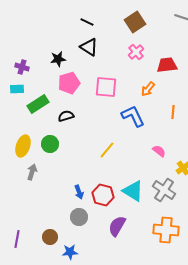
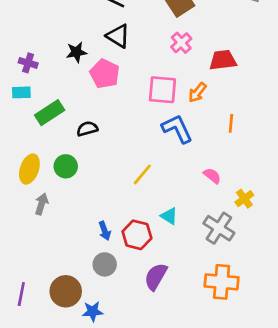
pink pentagon: (69, 83) -> (105, 74), moved, turned -30
pink square: (106, 87) -> (162, 90), moved
cyan triangle: (133, 191) -> (169, 216), moved, size x0.6
brown circle: (50, 237) -> (66, 291), size x1.5

